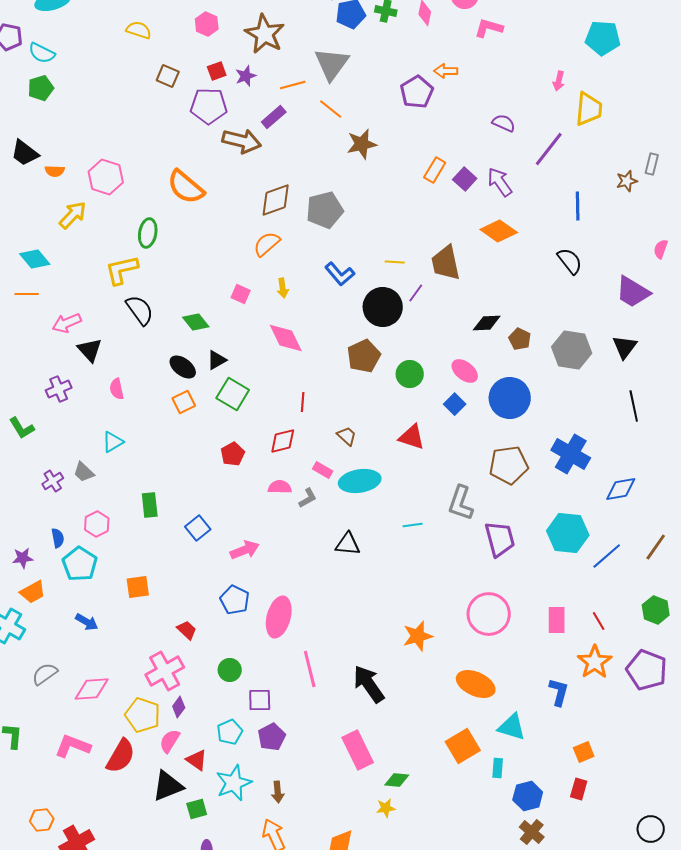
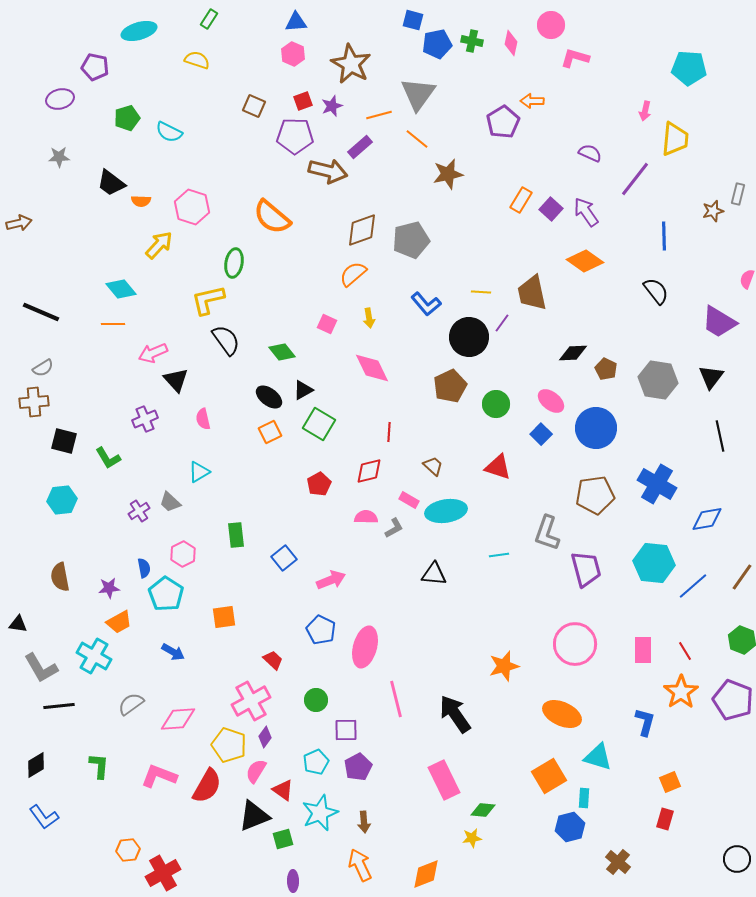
yellow semicircle: (139, 30) -> (197, 60), moved
cyan semicircle: (42, 53) -> (169, 132), moved
blue hexagon: (528, 796) -> (570, 827), moved

